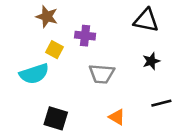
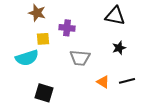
yellow square: (55, 50) -> (43, 39), turned -32
orange triangle: (117, 117) -> (103, 82), moved

